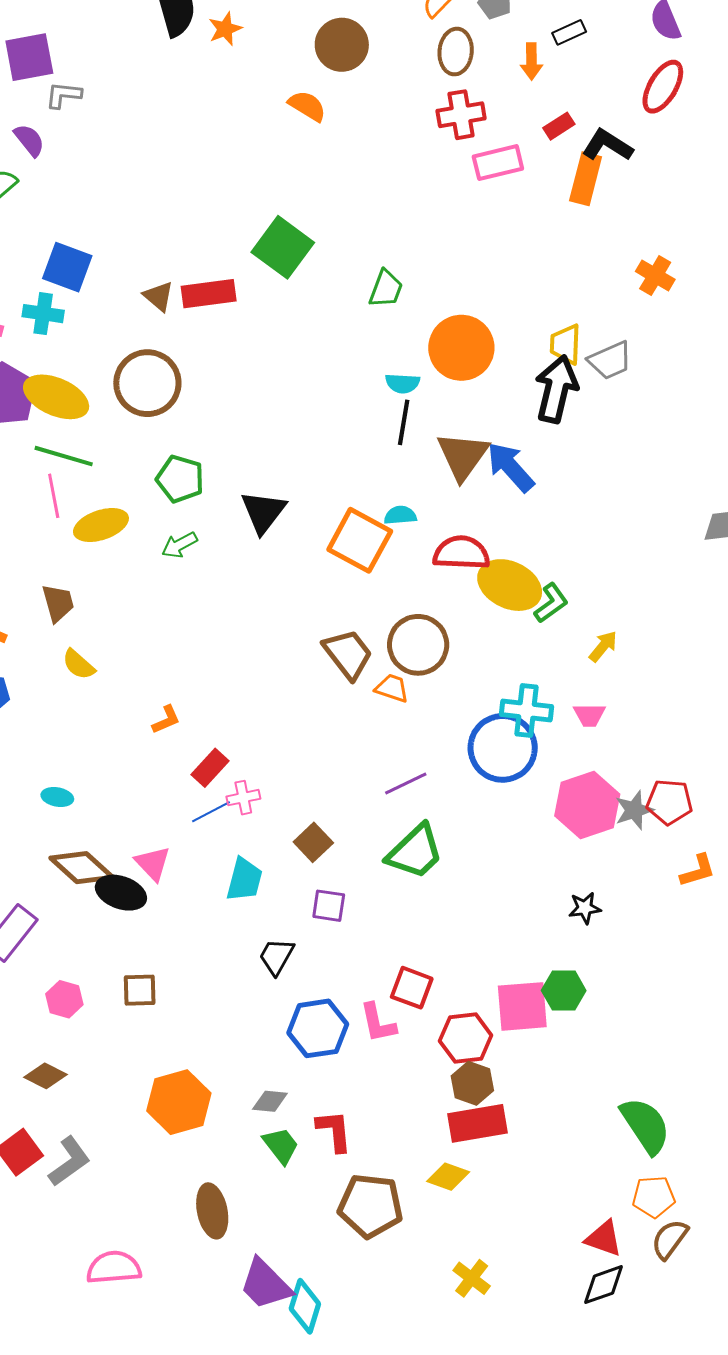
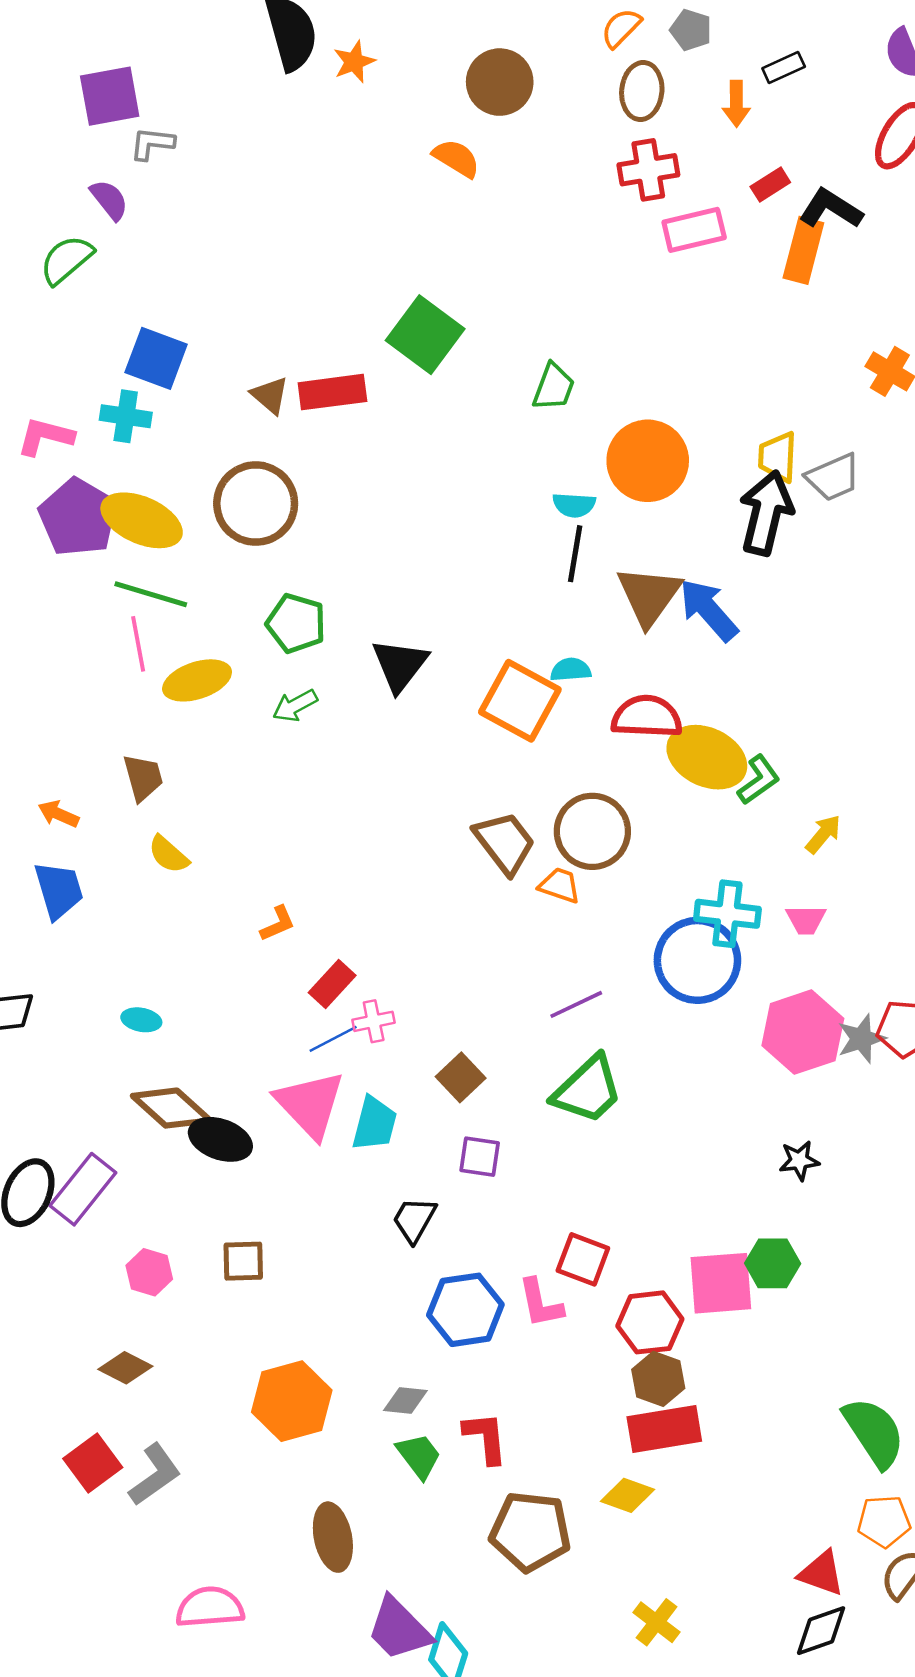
pink triangle: (153, 863) -> (310, 1104), moved, size x1.6

